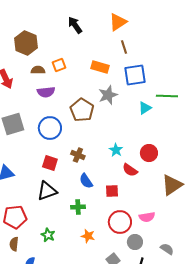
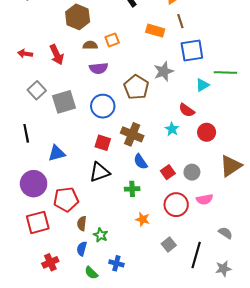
orange rectangle: (100, 67) -> (155, 31), moved
brown cross: (78, 155) -> (132, 134), size x1.5
red semicircle: (130, 170) -> (187, 110), moved
red square: (112, 191) -> (168, 172), turned -32
green star: (48, 235) -> (101, 235), moved
gray circle: (135, 242) -> (192, 172), moved
brown semicircle: (14, 244) -> (82, 224), moved

